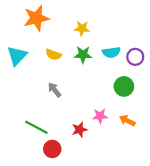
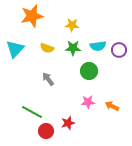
green circle: (124, 86) -> (89, 71), moved
red star: (80, 130) -> (68, 123), moved

